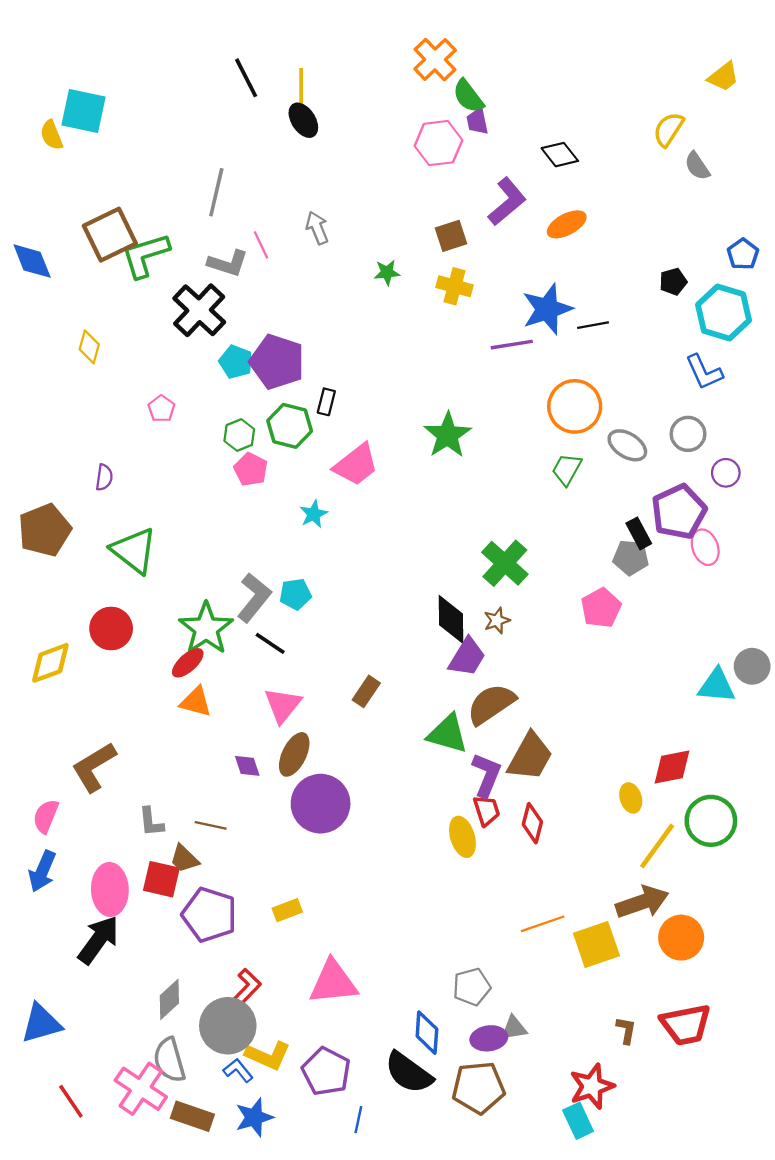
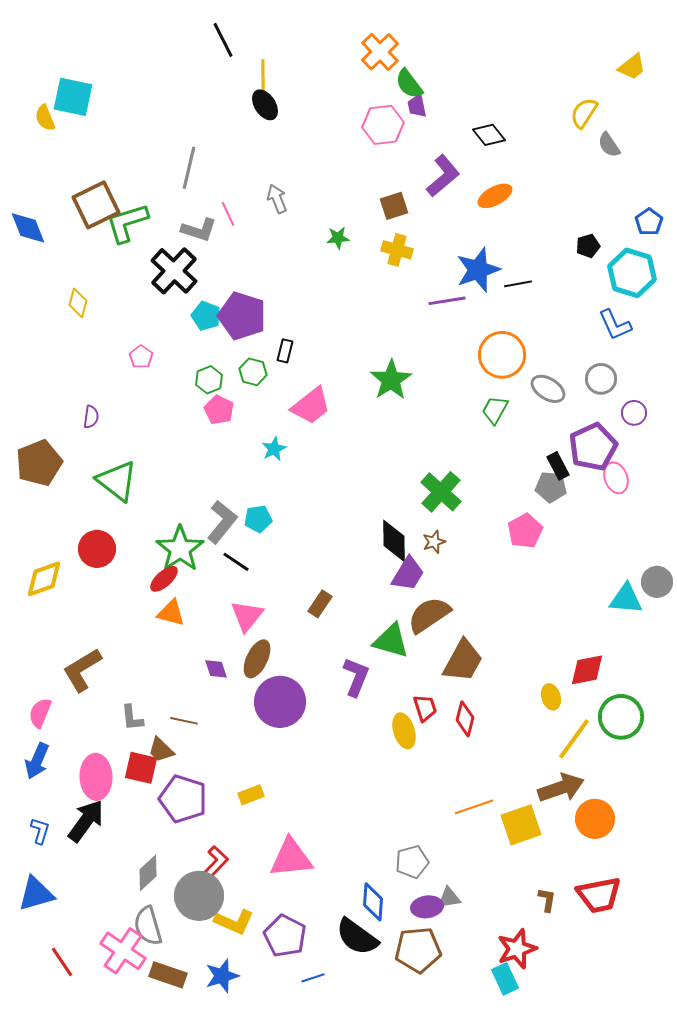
black line: (246, 78) -> (223, 40), moved
green hexagon: (290, 426) -> (253, 372), size x0.7
purple L-shape: (487, 775) -> (356, 677), moved
blue L-shape: (238, 1070) -> (40, 831), moved, turned 56
blue line: (358, 1120) -> (313, 978), turned 60

